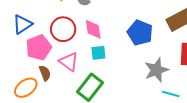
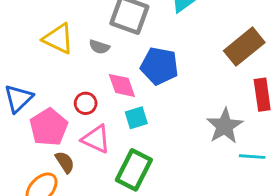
red circle: (63, 29) -> (86, 103), moved, size x0.6
blue pentagon: (140, 33) -> (159, 66), moved

